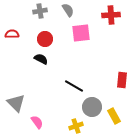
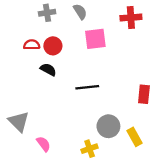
red semicircle: (12, 34) -> (32, 45), moved
black line: (74, 86) -> (87, 87), moved, turned -36

